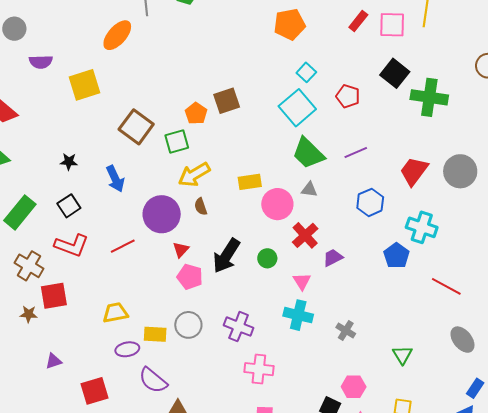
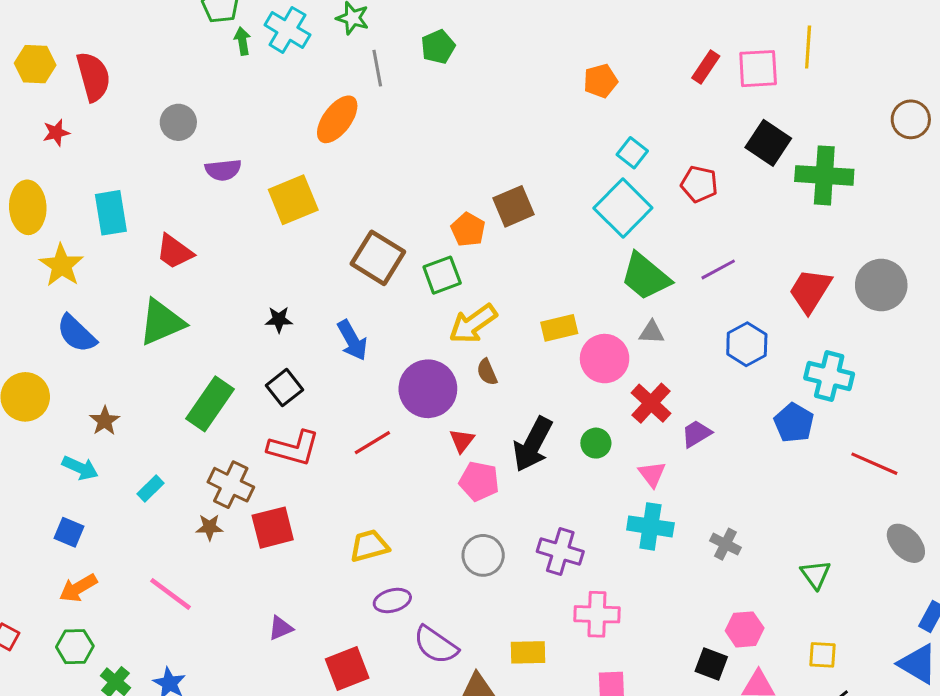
orange pentagon: (290, 24) -> (600, 81), size x0.7
brown star: (29, 314) -> (209, 527), moved
yellow rectangle: (155, 334) -> (528, 652), moved

